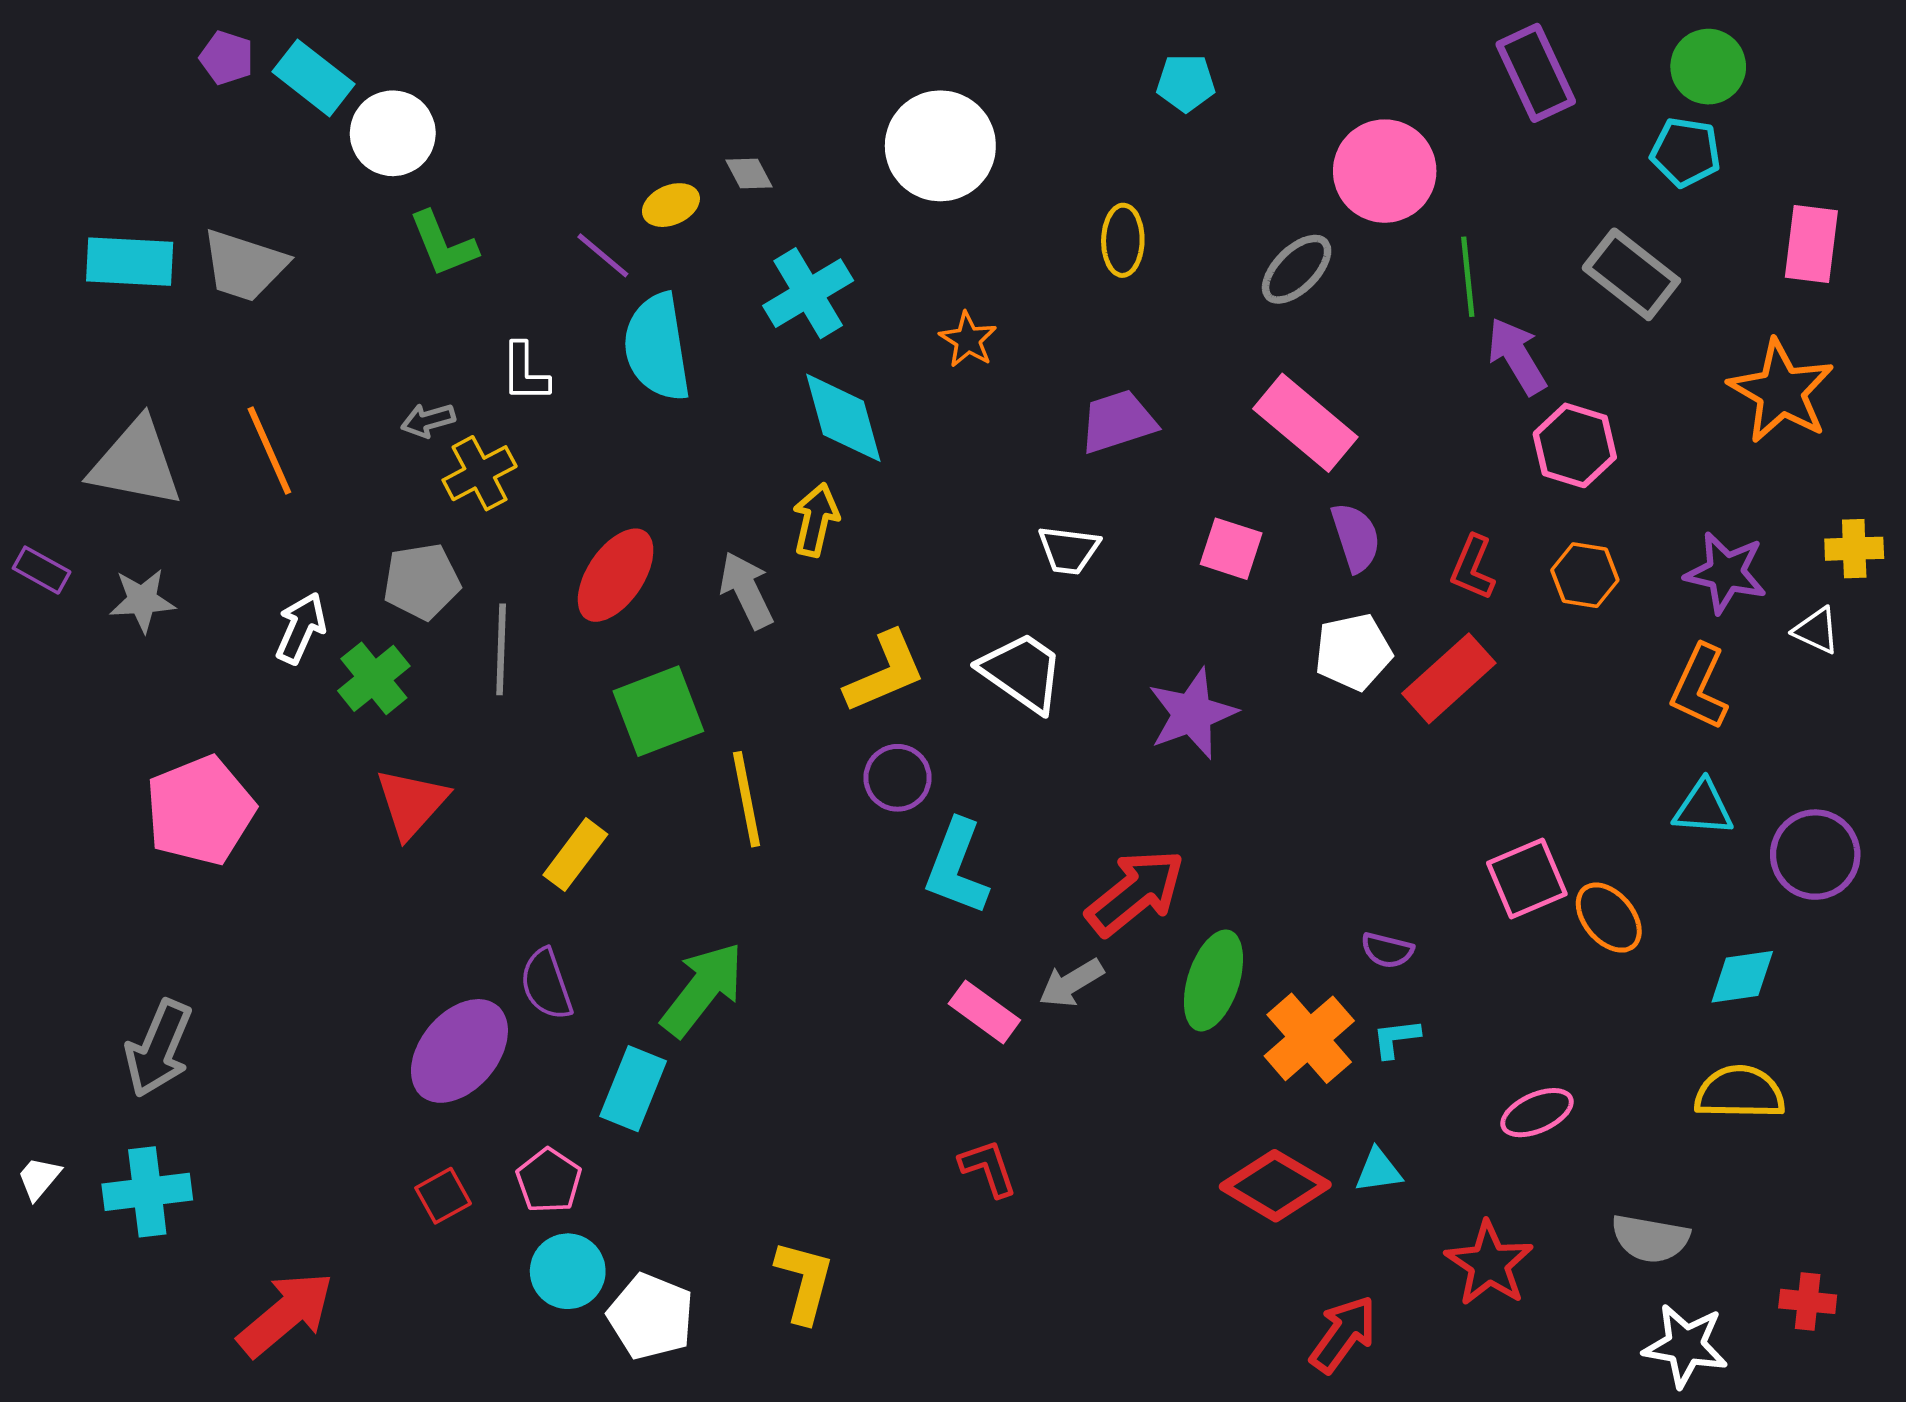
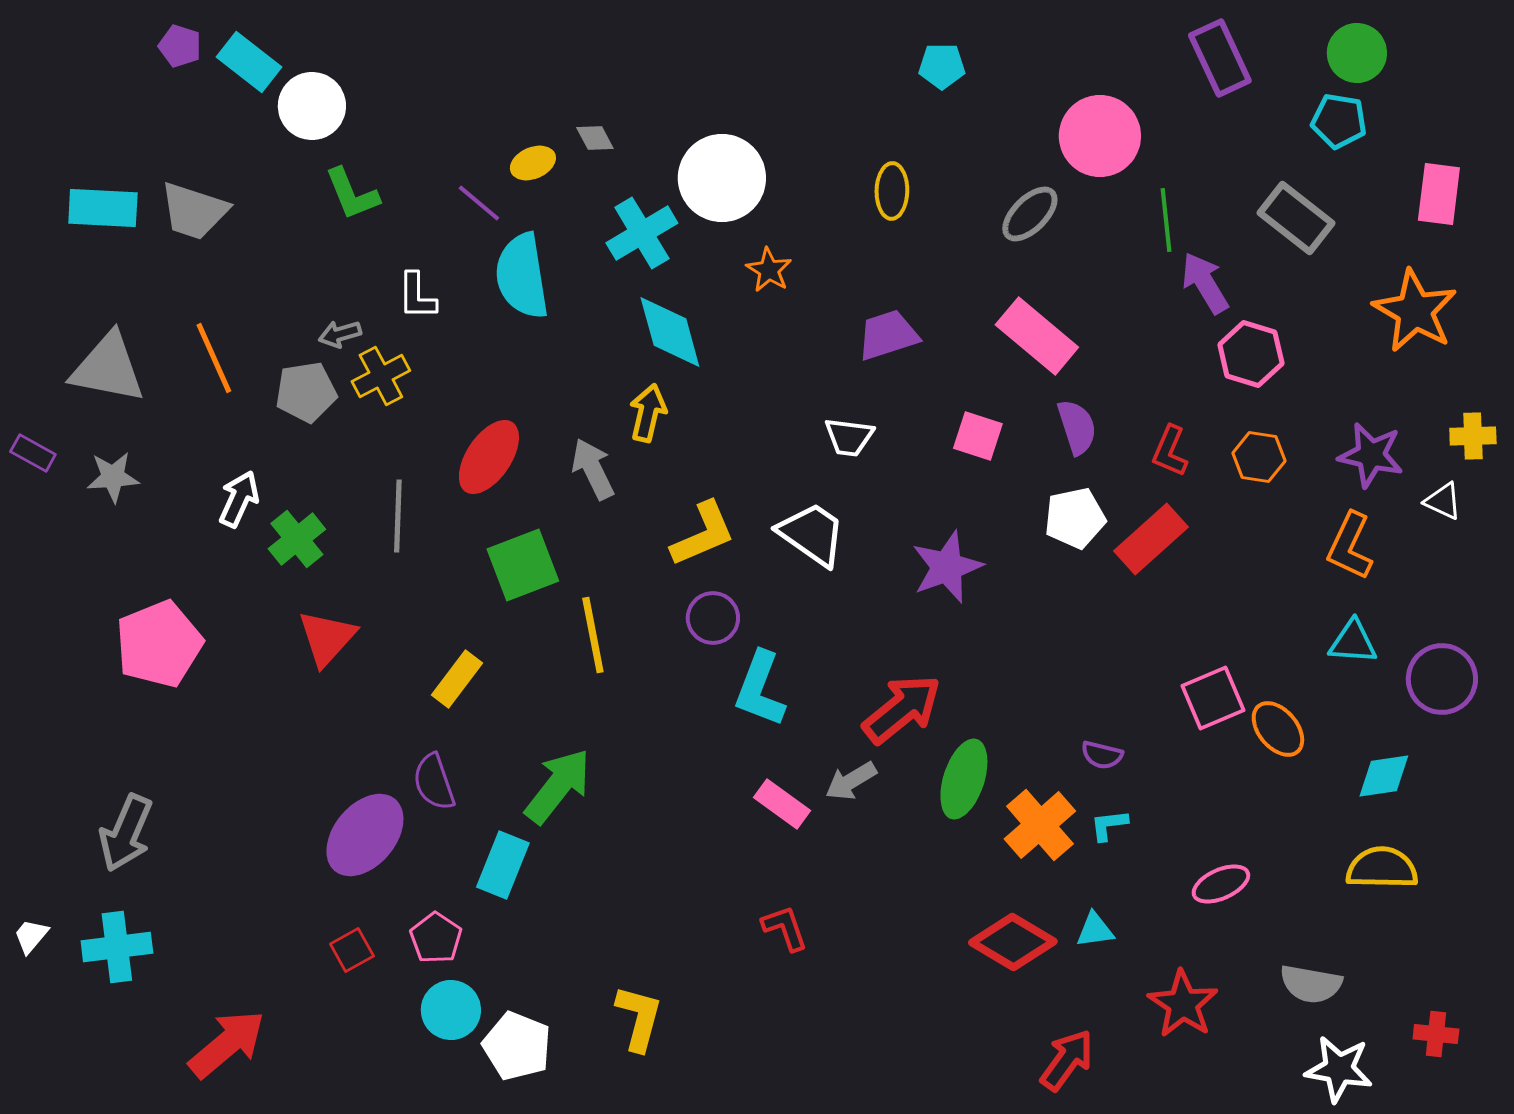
white circle: (940, 146) -> (722, 178), moved
gray pentagon: (422, 581) -> (306, 392), moved

